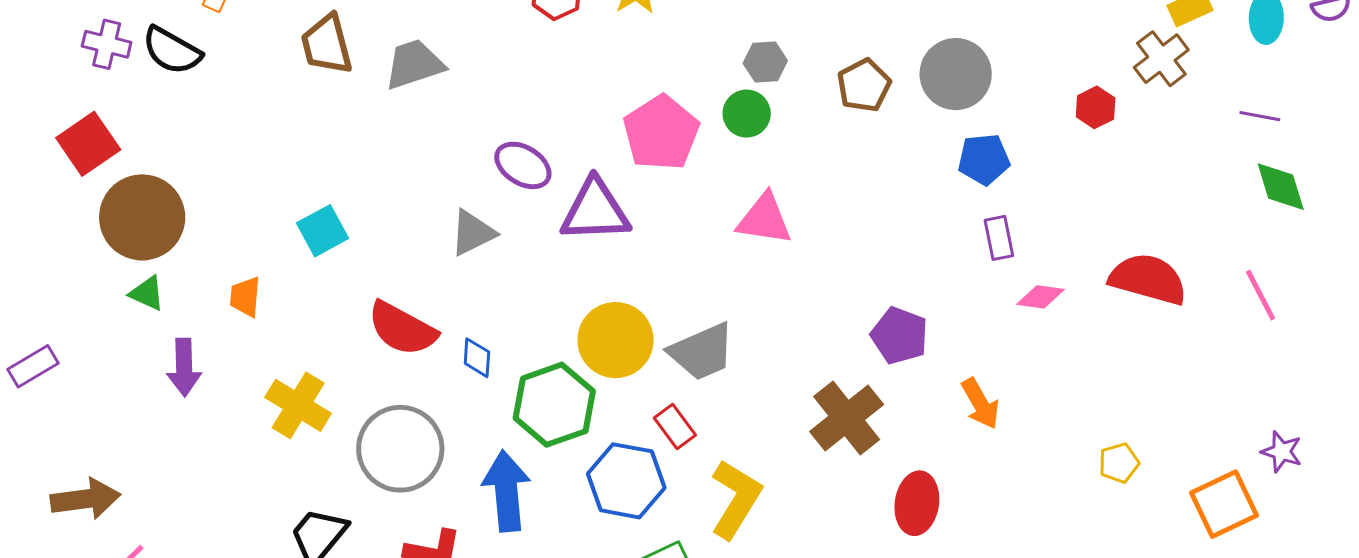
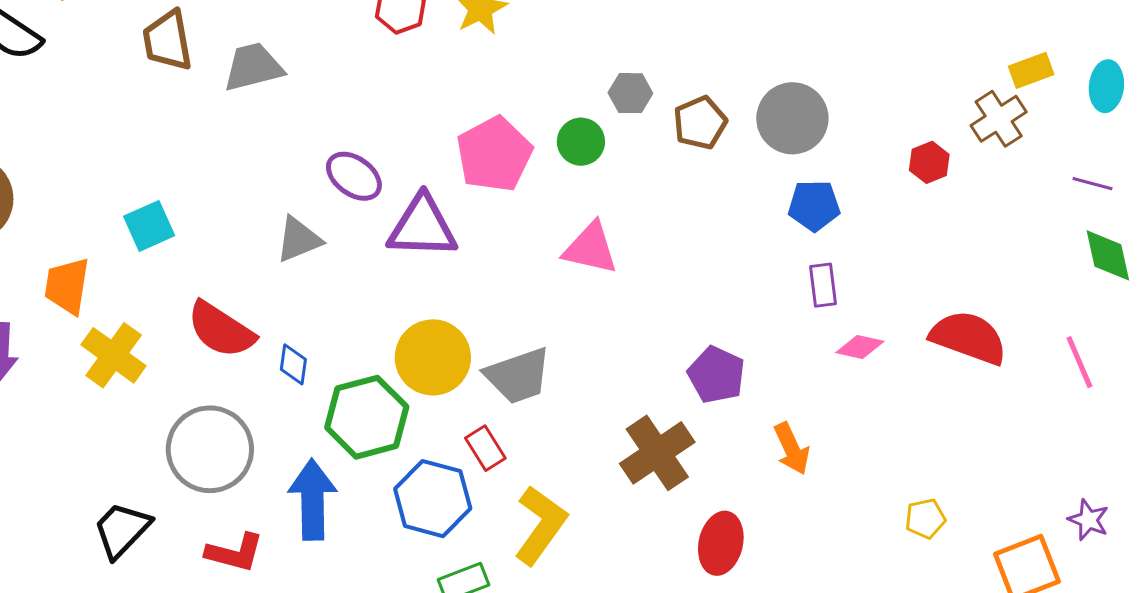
gray hexagon: (765, 62) -> (630, 93), moved
orange trapezoid: (245, 297) -> (67, 286), size x1.4
yellow cross: (298, 405) -> (114, 355), moved

